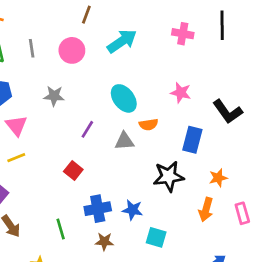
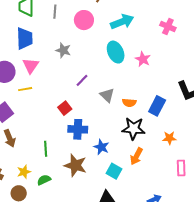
pink star: (181, 93) -> (143, 59), moved
cyan ellipse: (124, 98) -> (116, 52), moved
orange semicircle: (148, 125) -> (129, 103), moved
gray triangle: (124, 141) -> (107, 95), turned 35
blue cross: (98, 209) -> (78, 129), moved
orange arrow: (206, 209) -> (136, 156), moved
brown star: (104, 242) -> (75, 165), size x1.6

